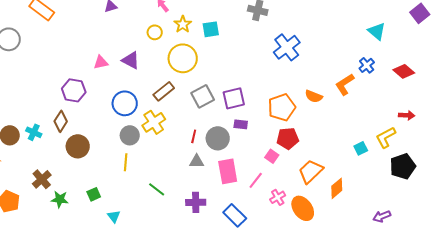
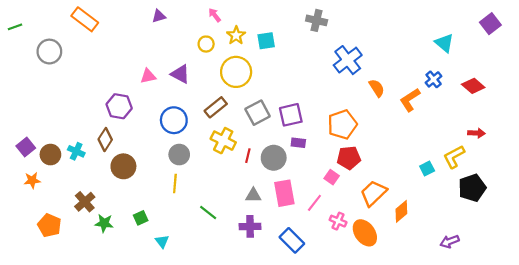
orange semicircle: (314, 96) -> (377, 88), moved, turned -144
yellow cross: (154, 122) -> (223, 141), moved, turned -30
gray triangle: (197, 161) -> (253, 195), moved
pink cross: (278, 197) -> (338, 221), turned -35

